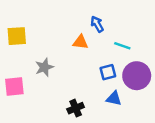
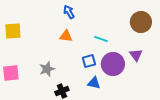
blue arrow: (97, 24) -> (69, 12), moved
gray star: (44, 67) -> (47, 69), moved

